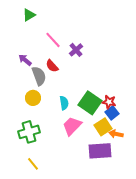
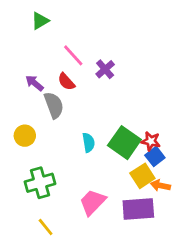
red semicircle: (52, 66) -> (66, 82), moved
yellow circle: (33, 98) -> (25, 136), moved
pink trapezoid: (72, 126) -> (93, 202), moved

